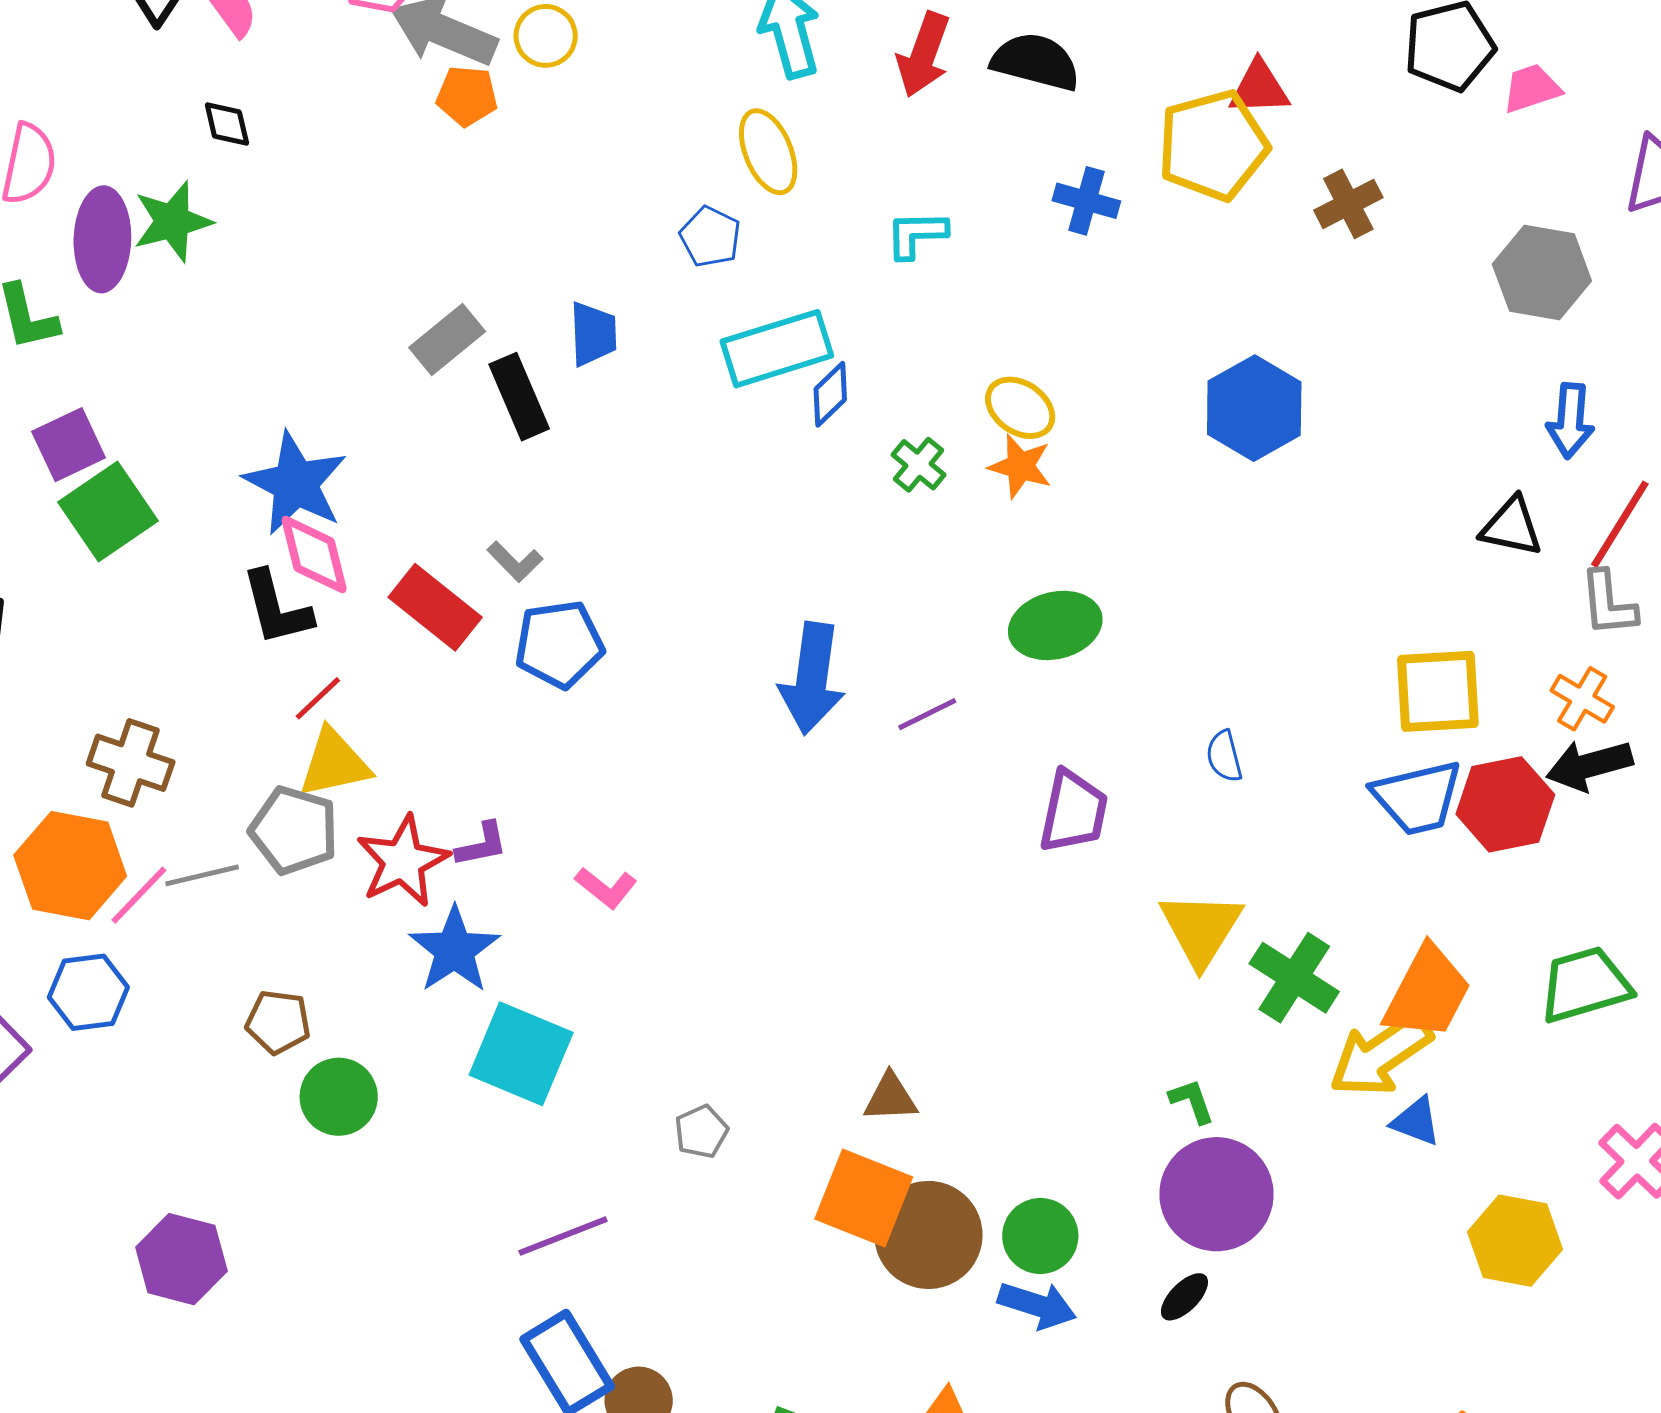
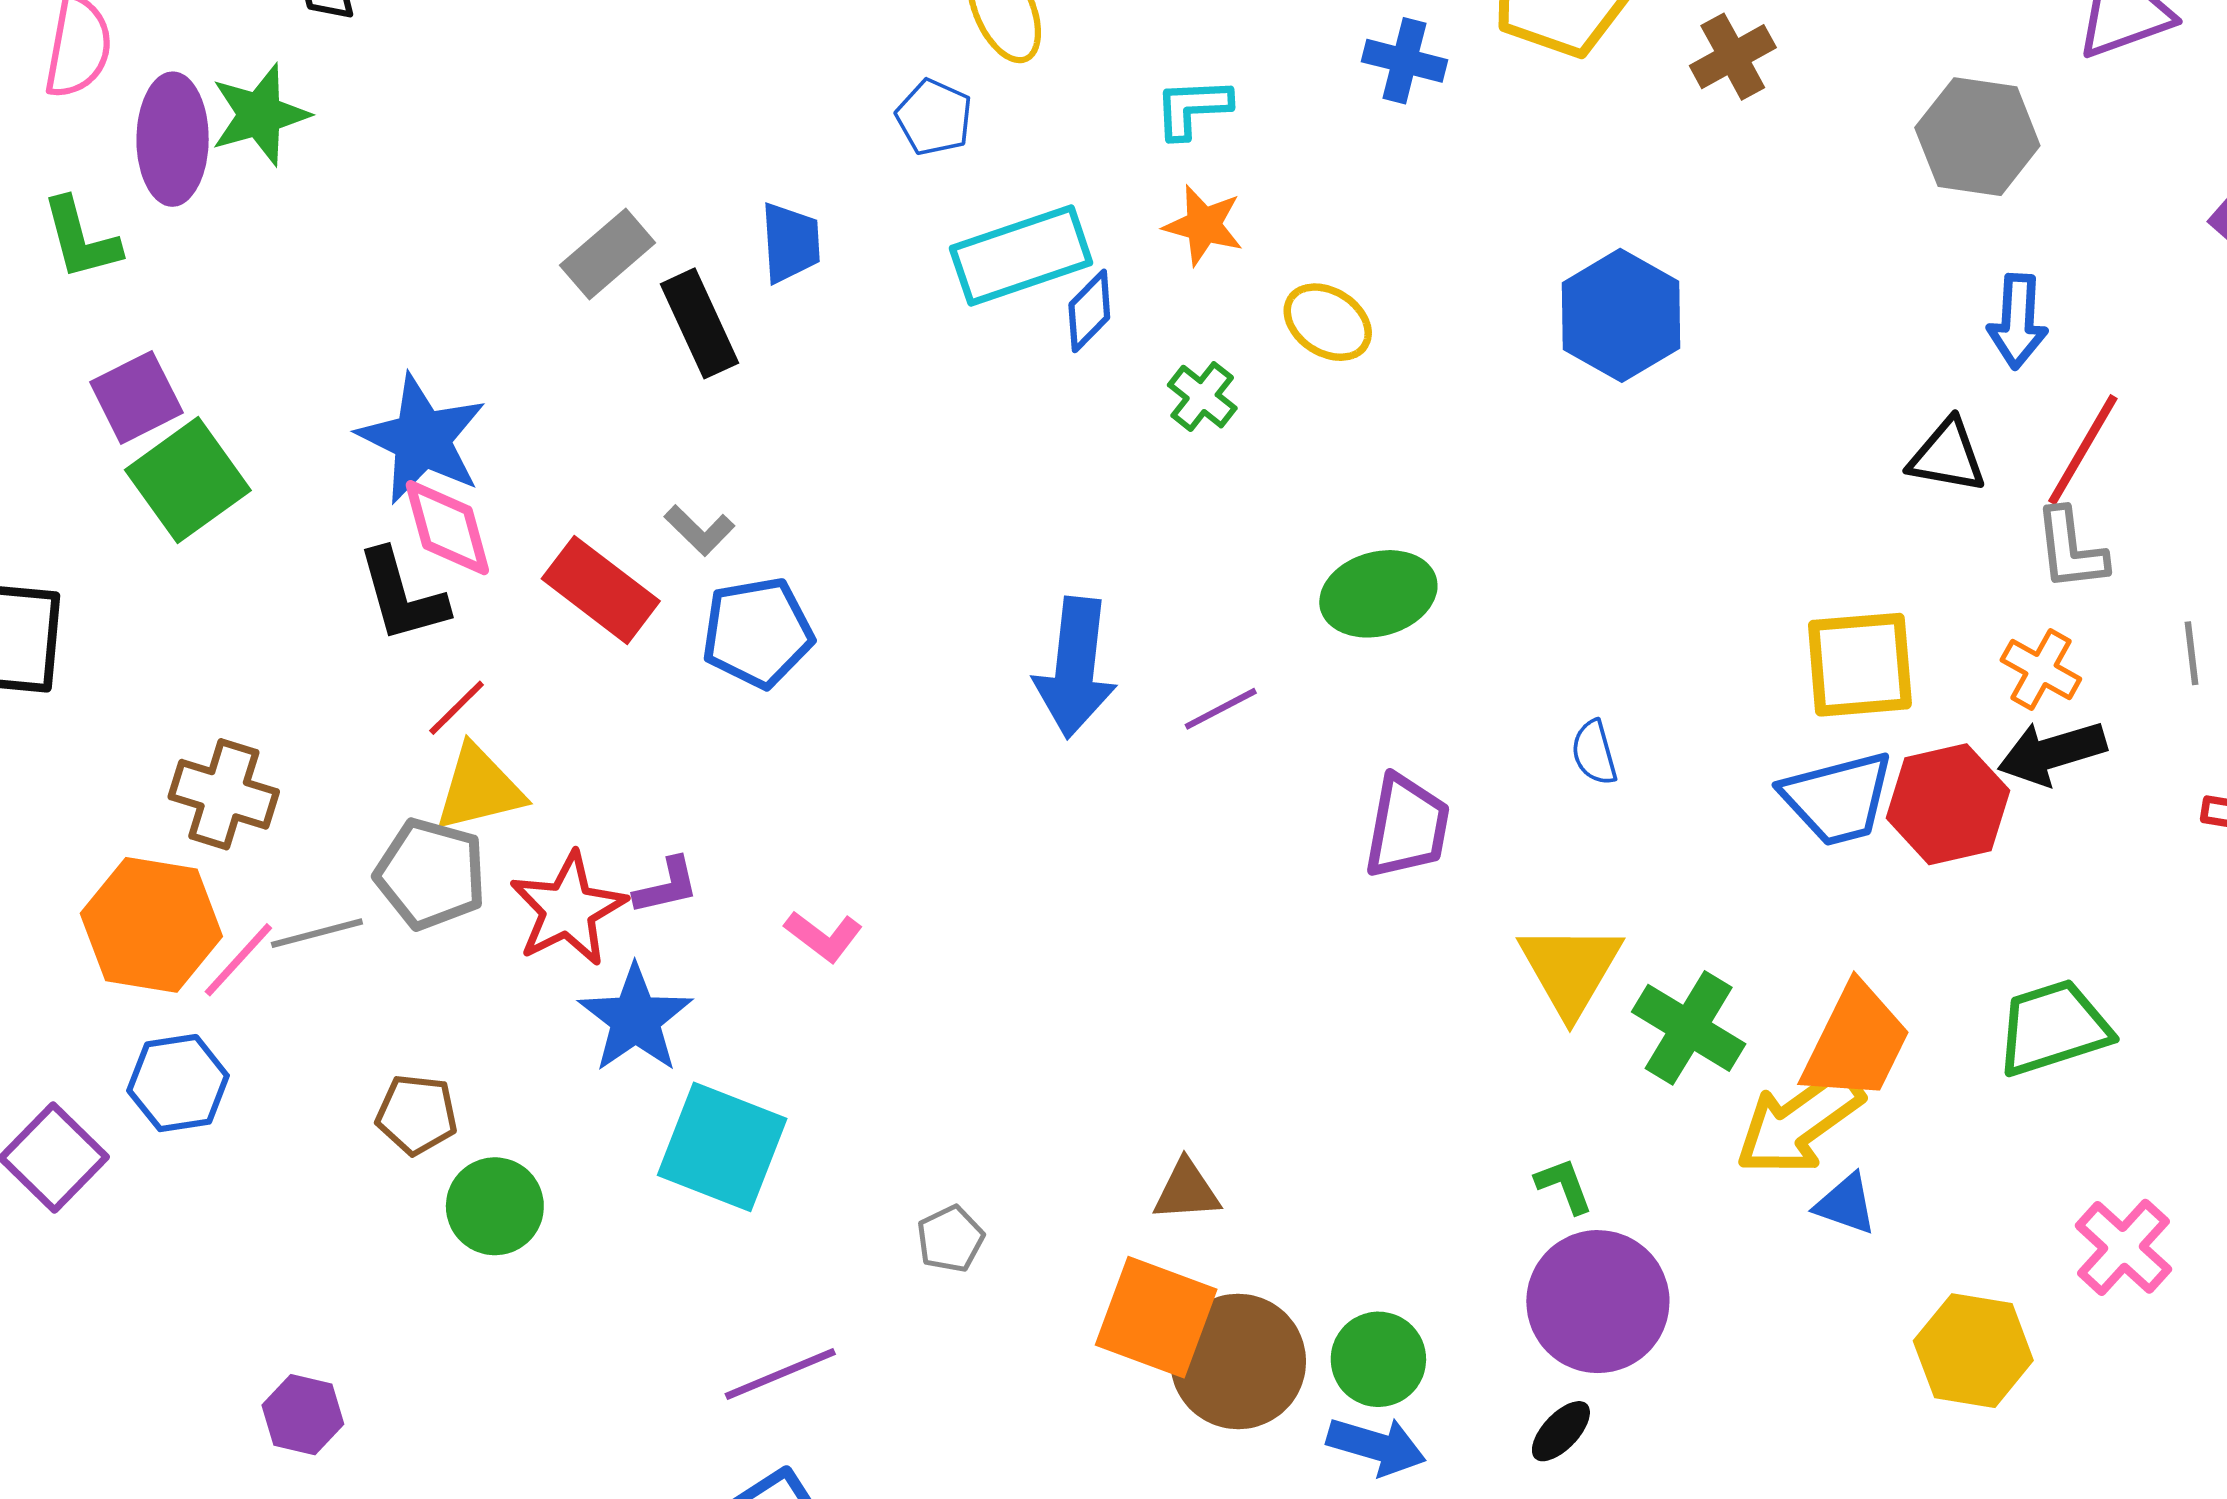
orange star: (1020, 466) -> (1203, 225), moved
purple hexagon: (181, 1259) -> (303, 1415), size x0.7

